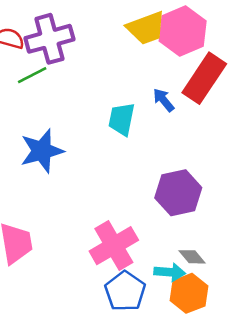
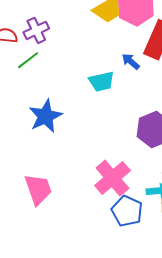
purple cross: (49, 39) -> (36, 30), size x0.7
cyan trapezoid: (122, 119) -> (102, 82), turned -104

